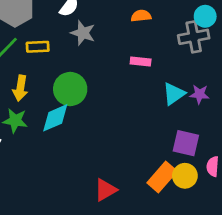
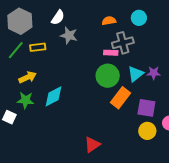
cyan circle: (205, 16) -> (139, 18), moved
gray cross: (194, 37) -> (123, 43), moved
yellow arrow: (20, 88) -> (28, 77), turned -120
green circle: (70, 89) -> (108, 76), moved
orange rectangle: (162, 177) -> (120, 98), moved

